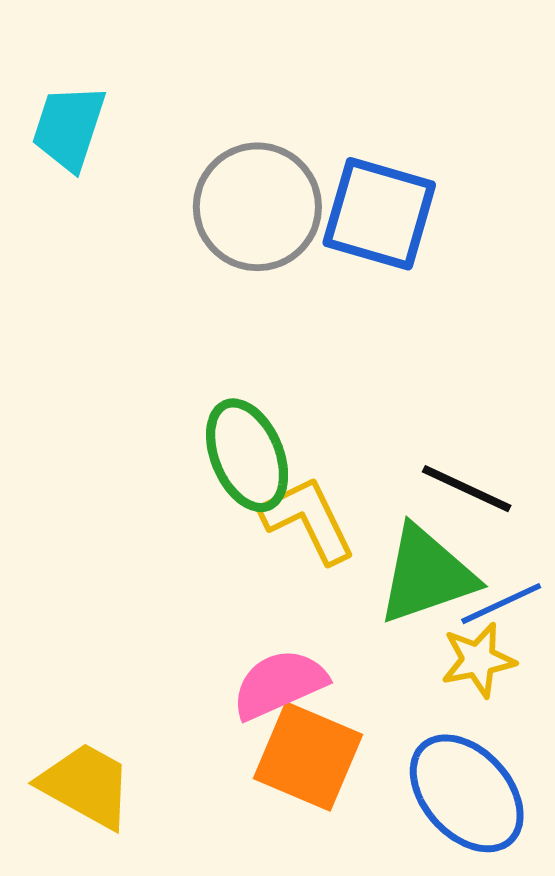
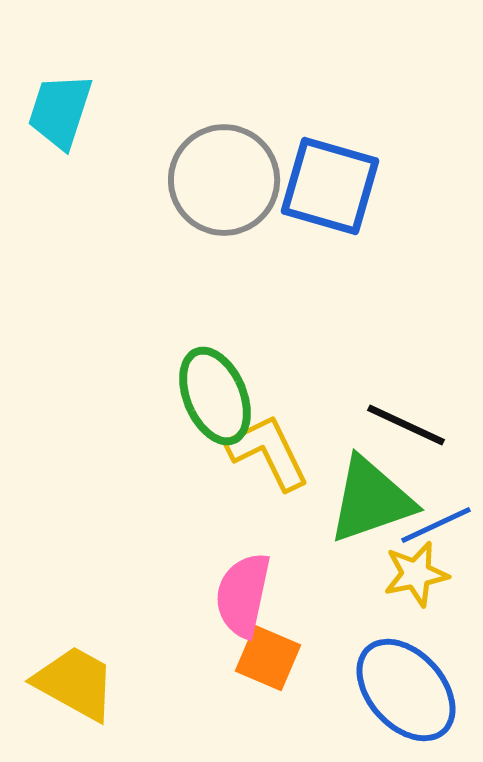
pink semicircle: (279, 684) -> (243, 595), turned -54
orange square: (308, 757) -> (268, 658), size x0.7

